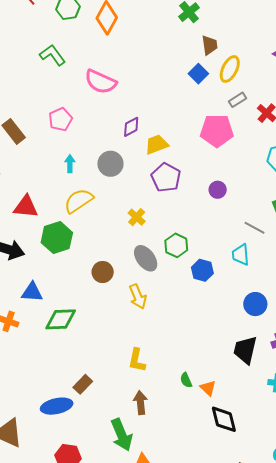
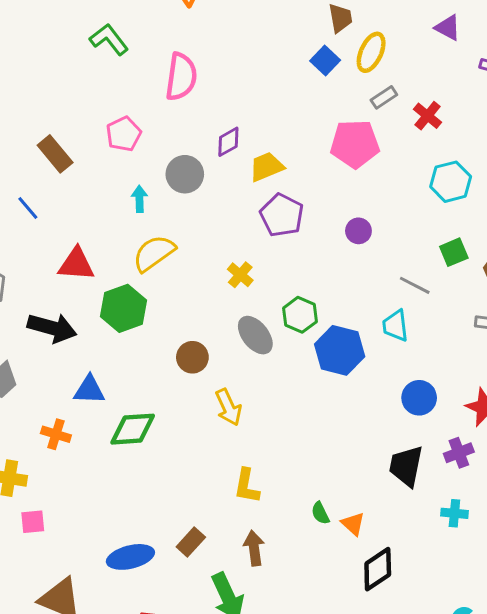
pink semicircle: (101, 82) -> (181, 77), turned -104
gray circle: (110, 164) -> (185, 174), moved
blue hexagon: (202, 270) -> (340, 350), size x1.5
yellow arrow: (138, 297) -> (228, 407), moved
brown rectangle: (83, 384) -> (191, 542), moved
black diamond: (224, 419) -> (378, 569), turned 72

